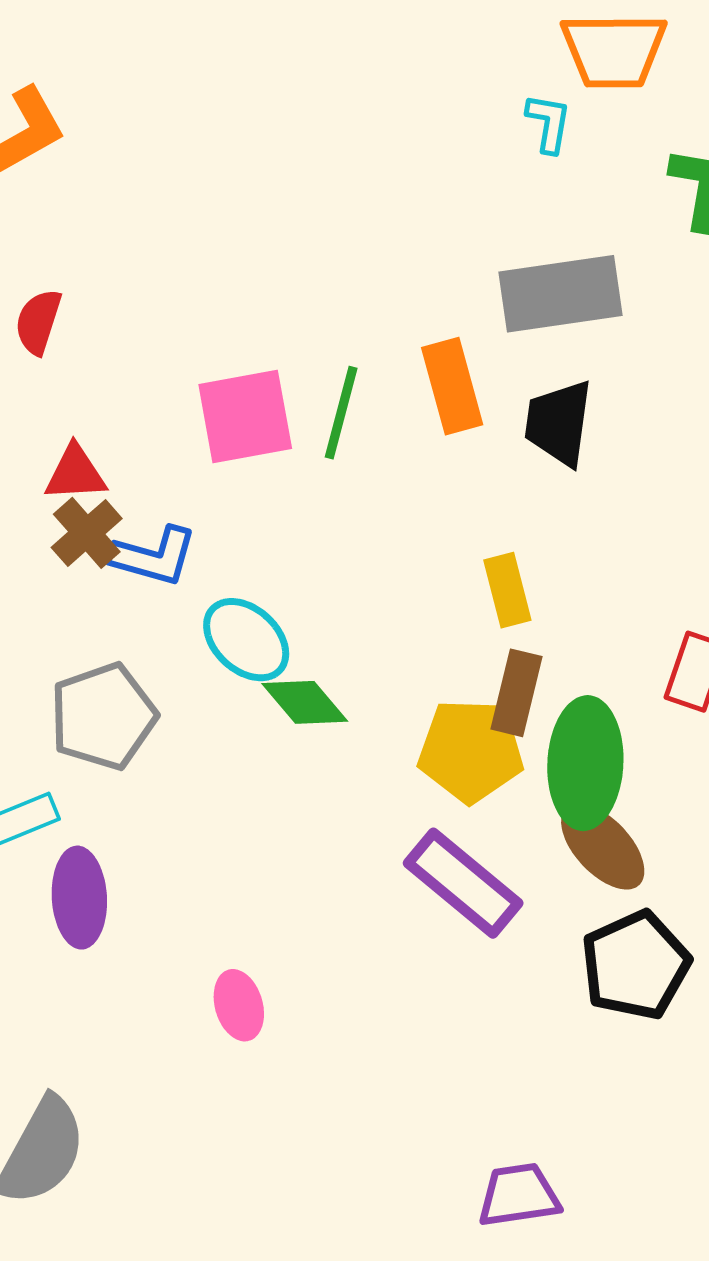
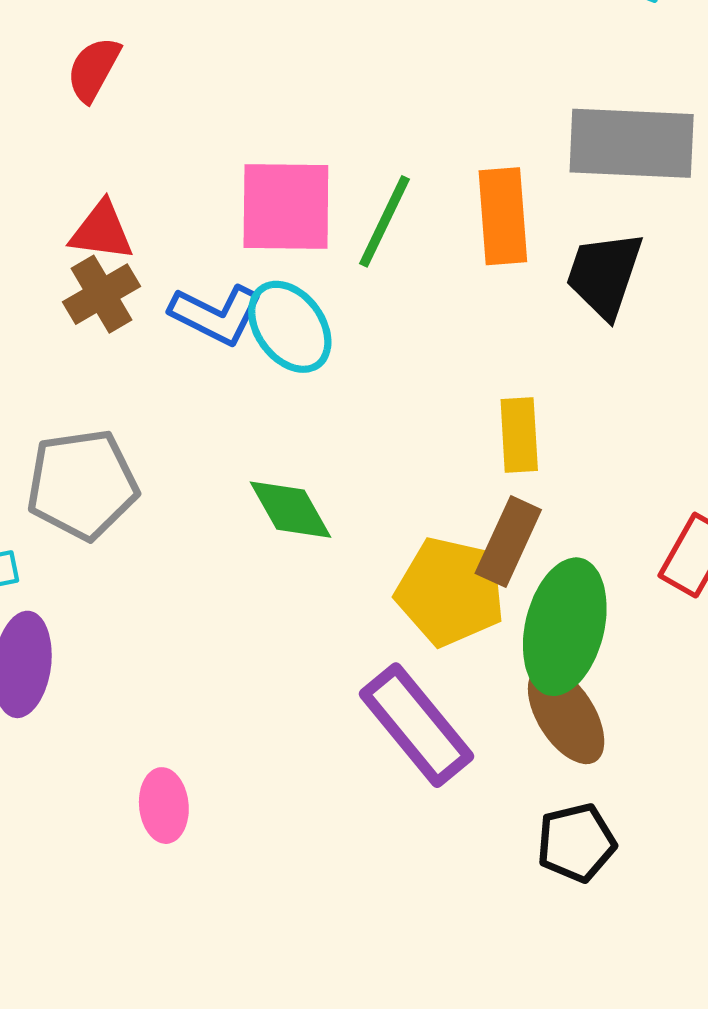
blue L-shape: (154, 556) -> (216, 315), moved
cyan ellipse: (246, 640) -> (290, 327), moved
black pentagon: (636, 965) -> (576, 843), size x0.7

